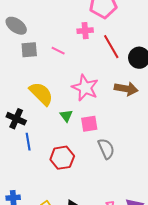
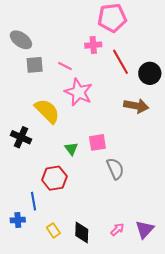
pink star: (85, 88) -> (79, 92), moved
green triangle: (66, 116) -> (71, 149), moved
blue line: (28, 142) -> (34, 201), moved
red hexagon: (62, 158) -> (54, 178), moved

